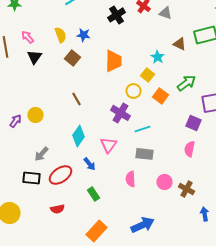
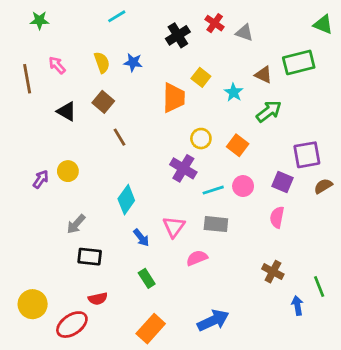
black triangle: (34, 57) -> (67, 111), moved, turned -35
brown square: (72, 58) -> (103, 102), moved
yellow square: (148, 75) -> (201, 77), moved
green arrow: (186, 83) -> (269, 111), moved
brown line: (76, 99) -> (119, 137), moved
pink triangle: (108, 145) -> (174, 227), moved
red ellipse: (60, 175) -> (72, 325), moved
black rectangle: (32, 178) -> (90, 257), moved
pink semicircle: (130, 179) -> (197, 258), turned 70
pink circle: (164, 182) -> (243, 186), moved

